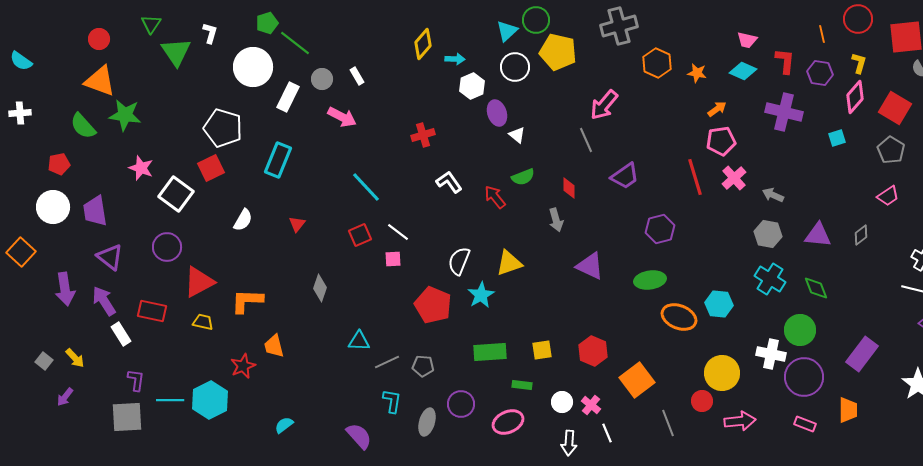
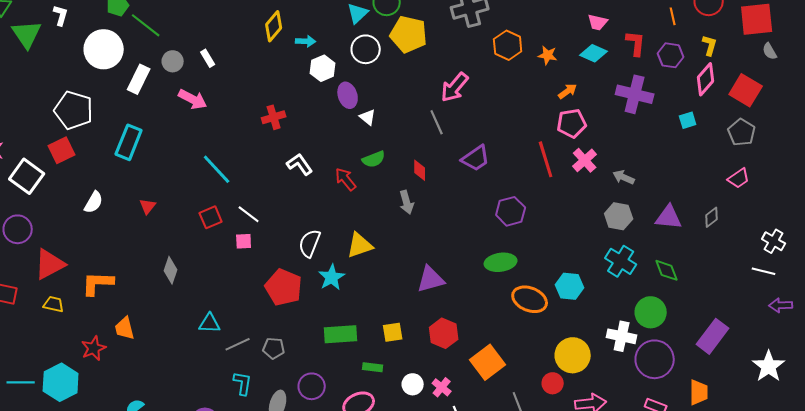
purple triangle: (590, 266) -> (431, 279), moved, turned -40

